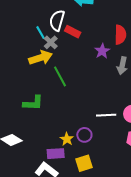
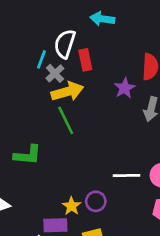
red rectangle: (73, 32) -> (85, 60), turned 49
cyan line: (40, 33) -> (41, 59), turned 48
yellow arrow: (41, 58) -> (67, 91), moved

